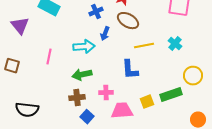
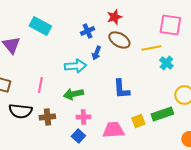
yellow line: (144, 46) -> (151, 48), moved
pink line: (49, 57) -> (40, 85), moved
pink cross: (106, 93) -> (83, 117), moved
brown cross: (77, 98) -> (47, 117), moved
black semicircle: (27, 110) -> (20, 111), moved

